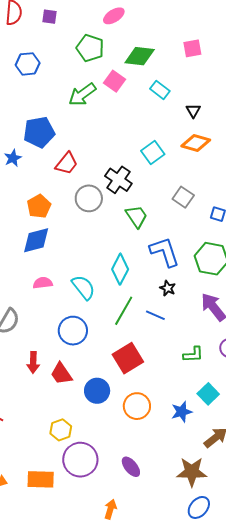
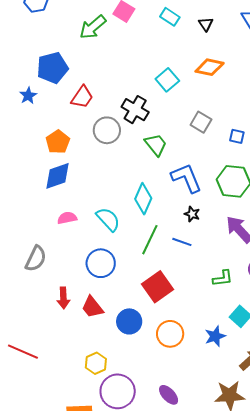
black triangle: (193, 111) -> (206, 24), moved

